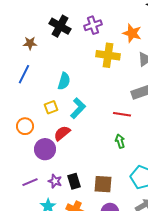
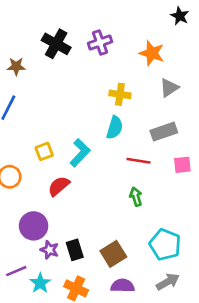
yellow cross: (108, 55) -> (120, 94), moved, size x0.7
cyan semicircle: (64, 81) -> (115, 128), moved
purple circle: (45, 149) -> (34, 226), moved
purple line: (30, 182) -> (16, 271), moved
brown square: (103, 184) -> (113, 254), turned -36

